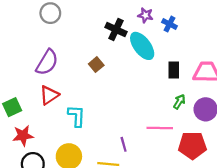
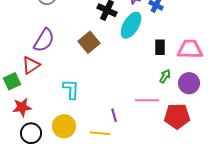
cyan ellipse: (142, 46) -> (131, 25), turned 68
brown square: (96, 65) -> (89, 42), size x1.5
red triangle: (49, 95) -> (31, 65), moved

